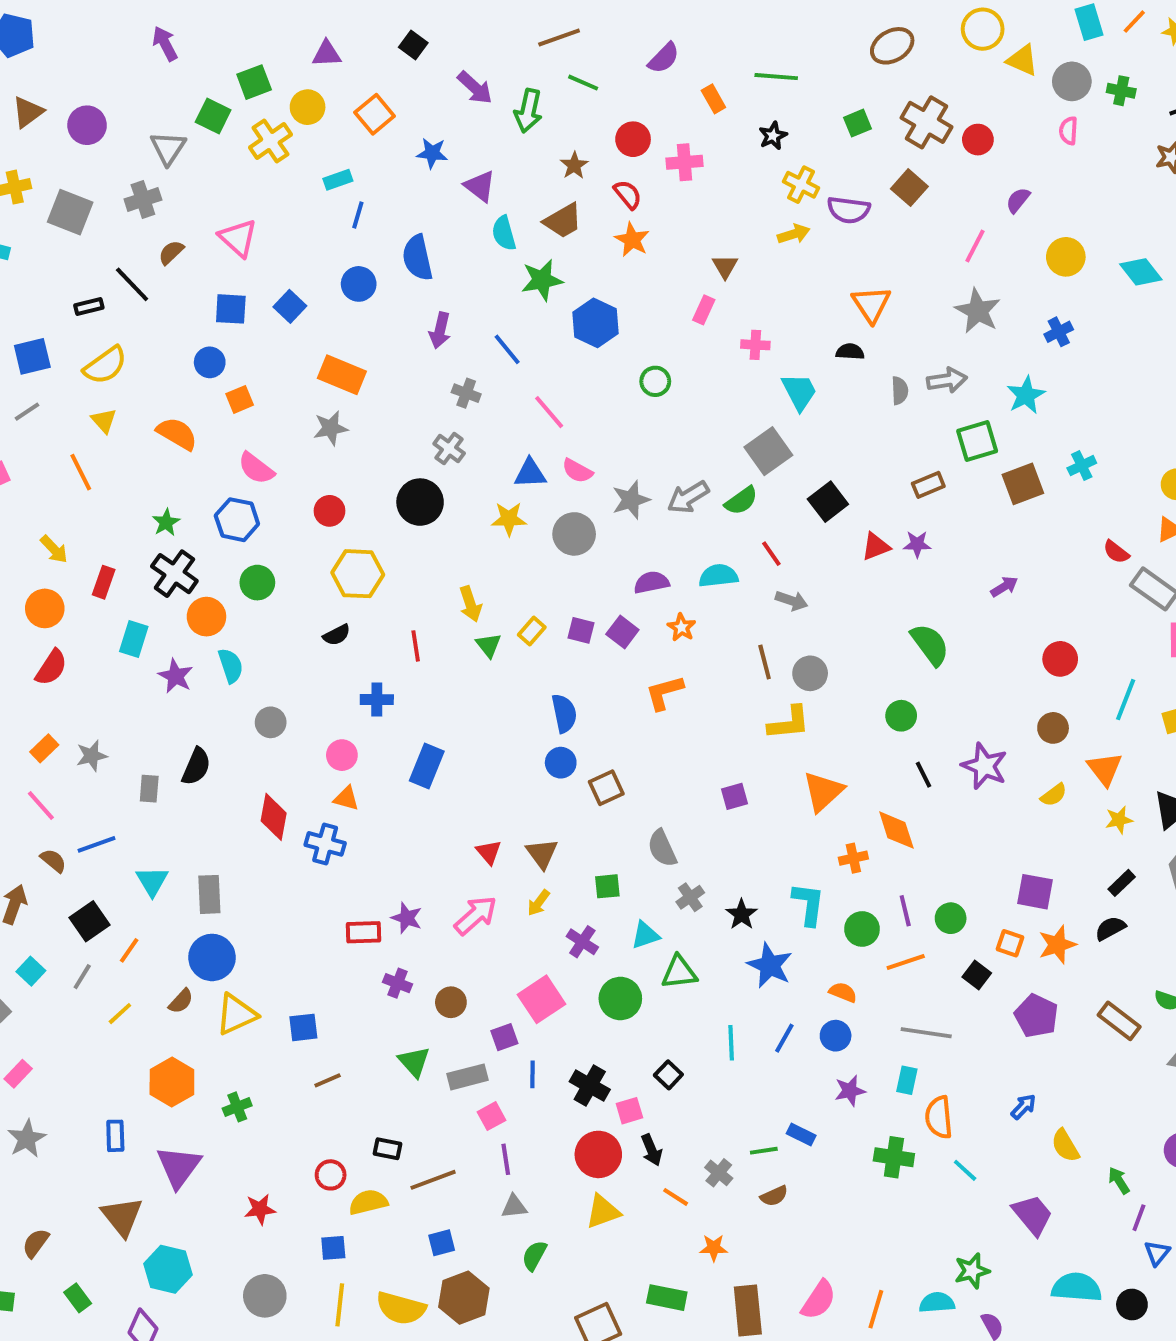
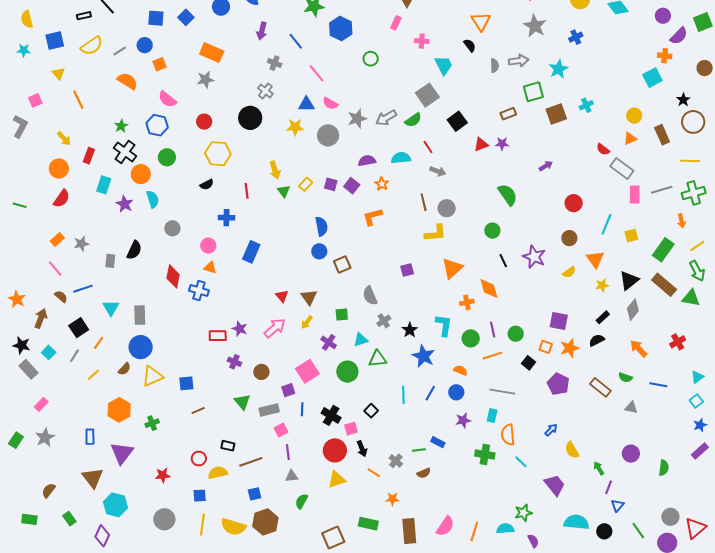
black semicircle: (850, 352) -> (470, 45), turned 48
gray line: (27, 412) -> (120, 51), moved
yellow triangle: (104, 421) -> (58, 74), moved

